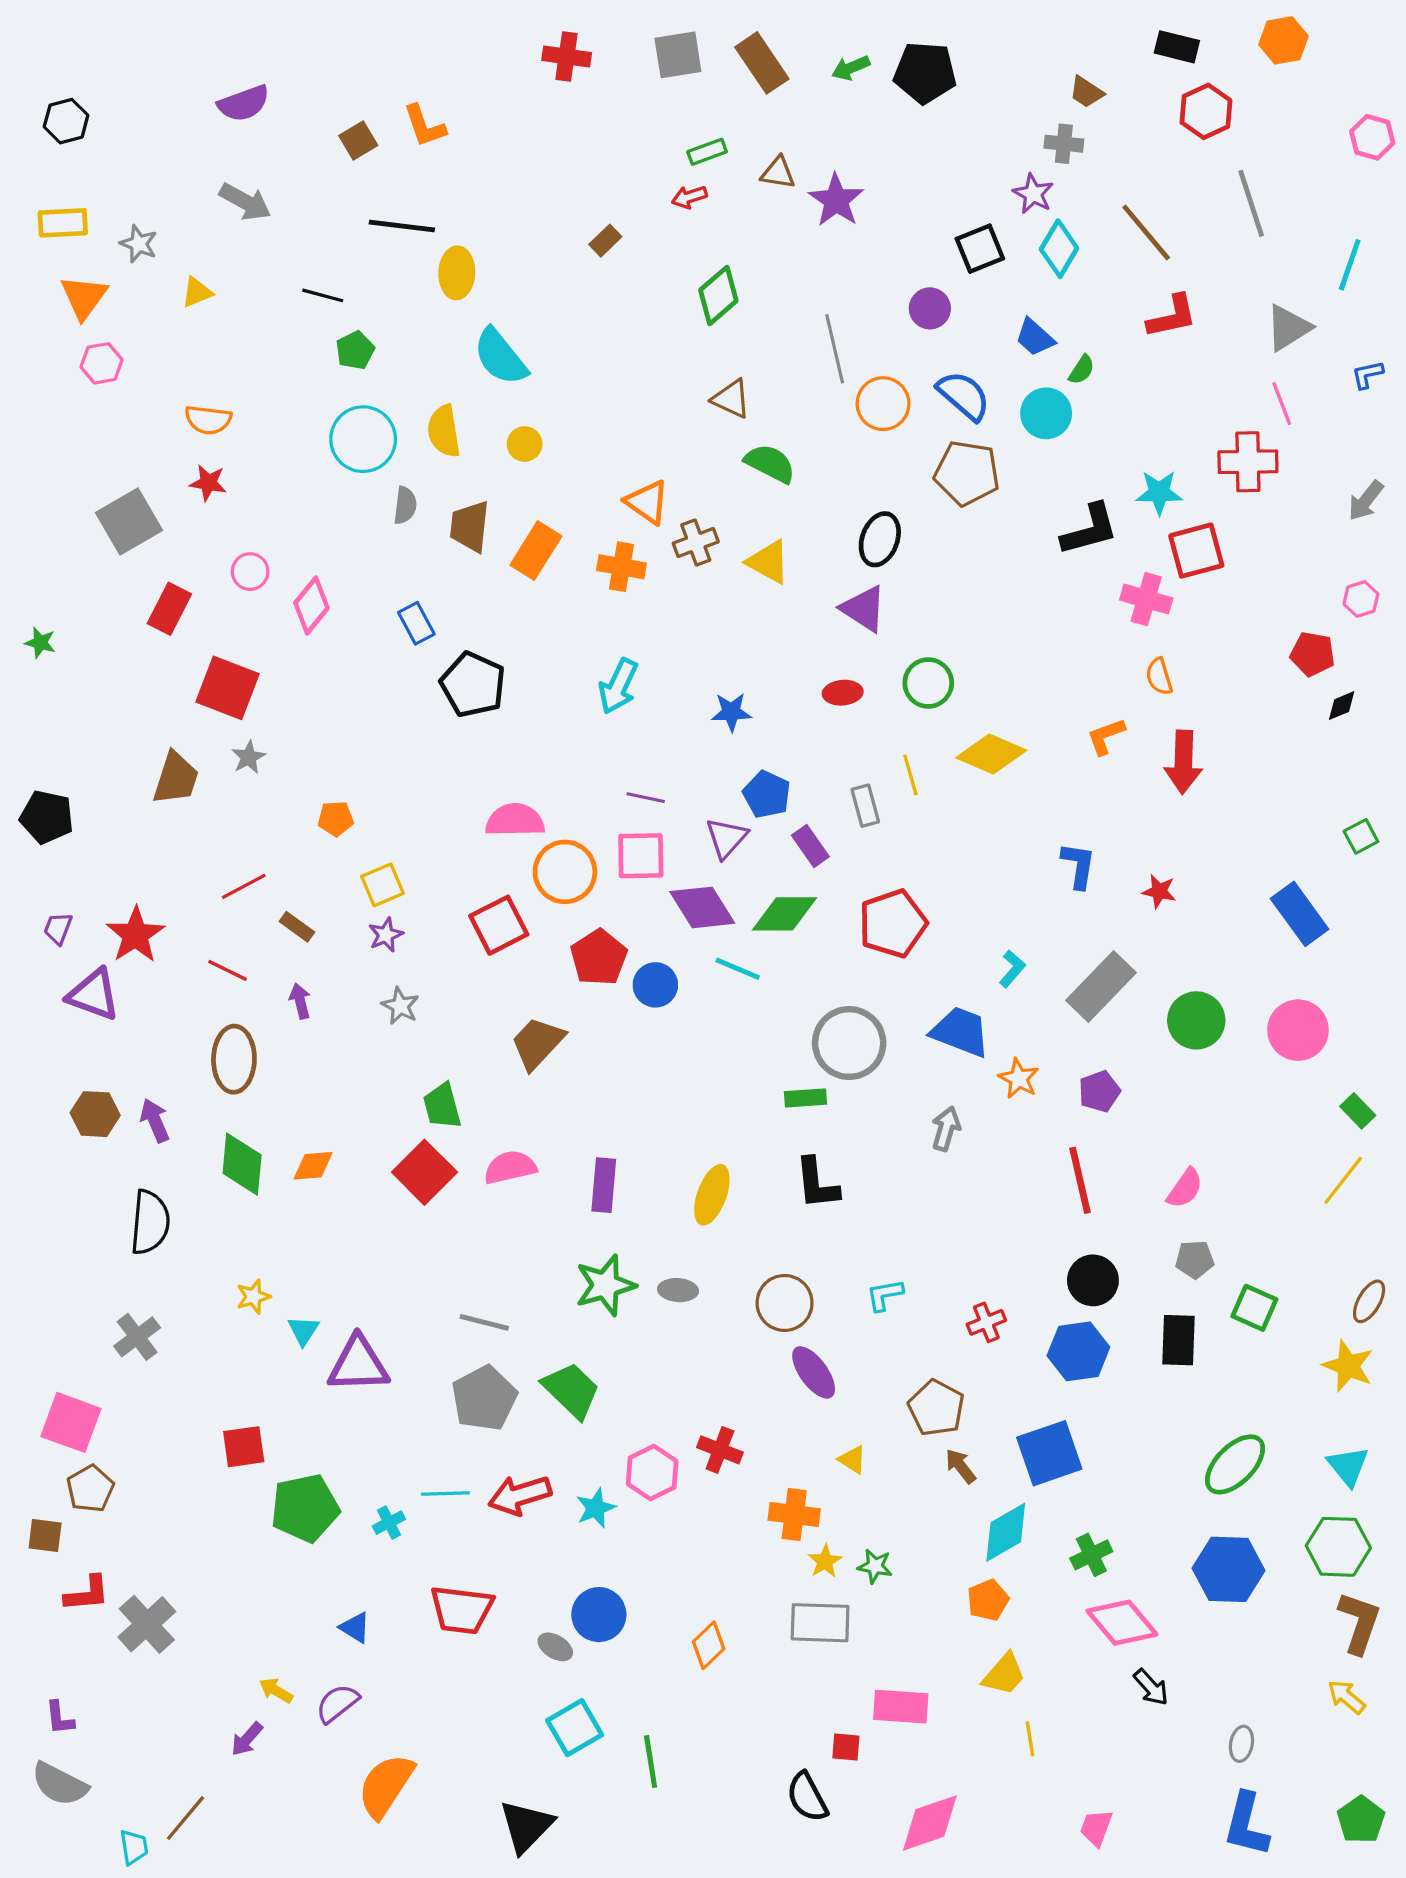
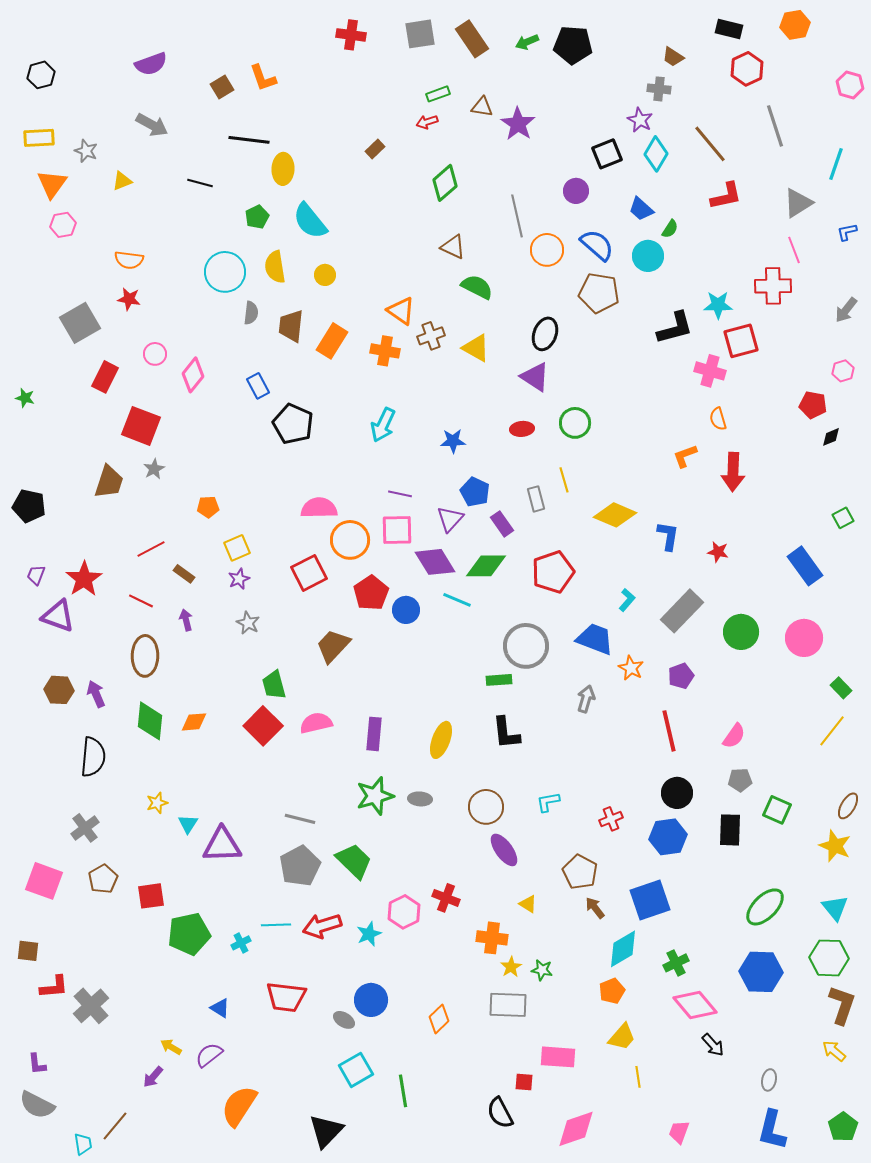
green pentagon: (355, 350) -> (257, 217), moved
yellow diamond: (991, 754) -> (615, 515), moved
brown pentagon: (90, 1489) -> (103, 879), moved

